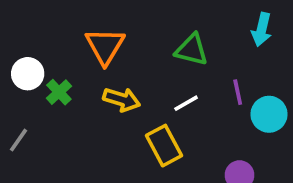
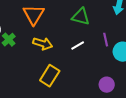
yellow rectangle: (164, 146) -> (50, 76), moved, turned 60

